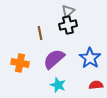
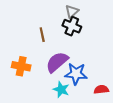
black cross: (68, 25) -> (72, 26), turned 36
blue star: (90, 58) -> (76, 74), moved, turned -30

